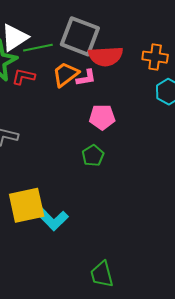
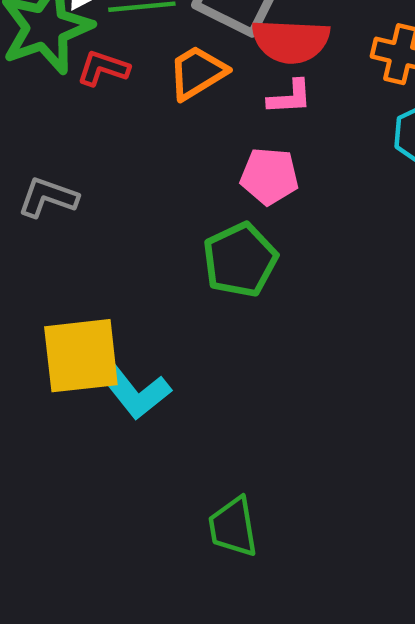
pink L-shape: (86, 78) -> (290, 97), moved
green pentagon: (93, 156) -> (240, 260), size x1.5

